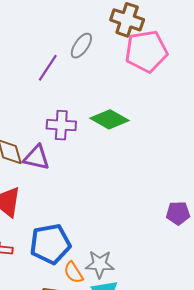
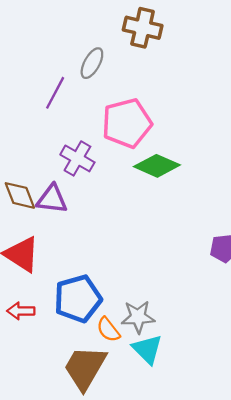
pink pentagon: (146, 51) -> (127, 123), moved
green diamond: (109, 119) -> (157, 166), moved
purple cross: (61, 125) -> (77, 158), turned 32

